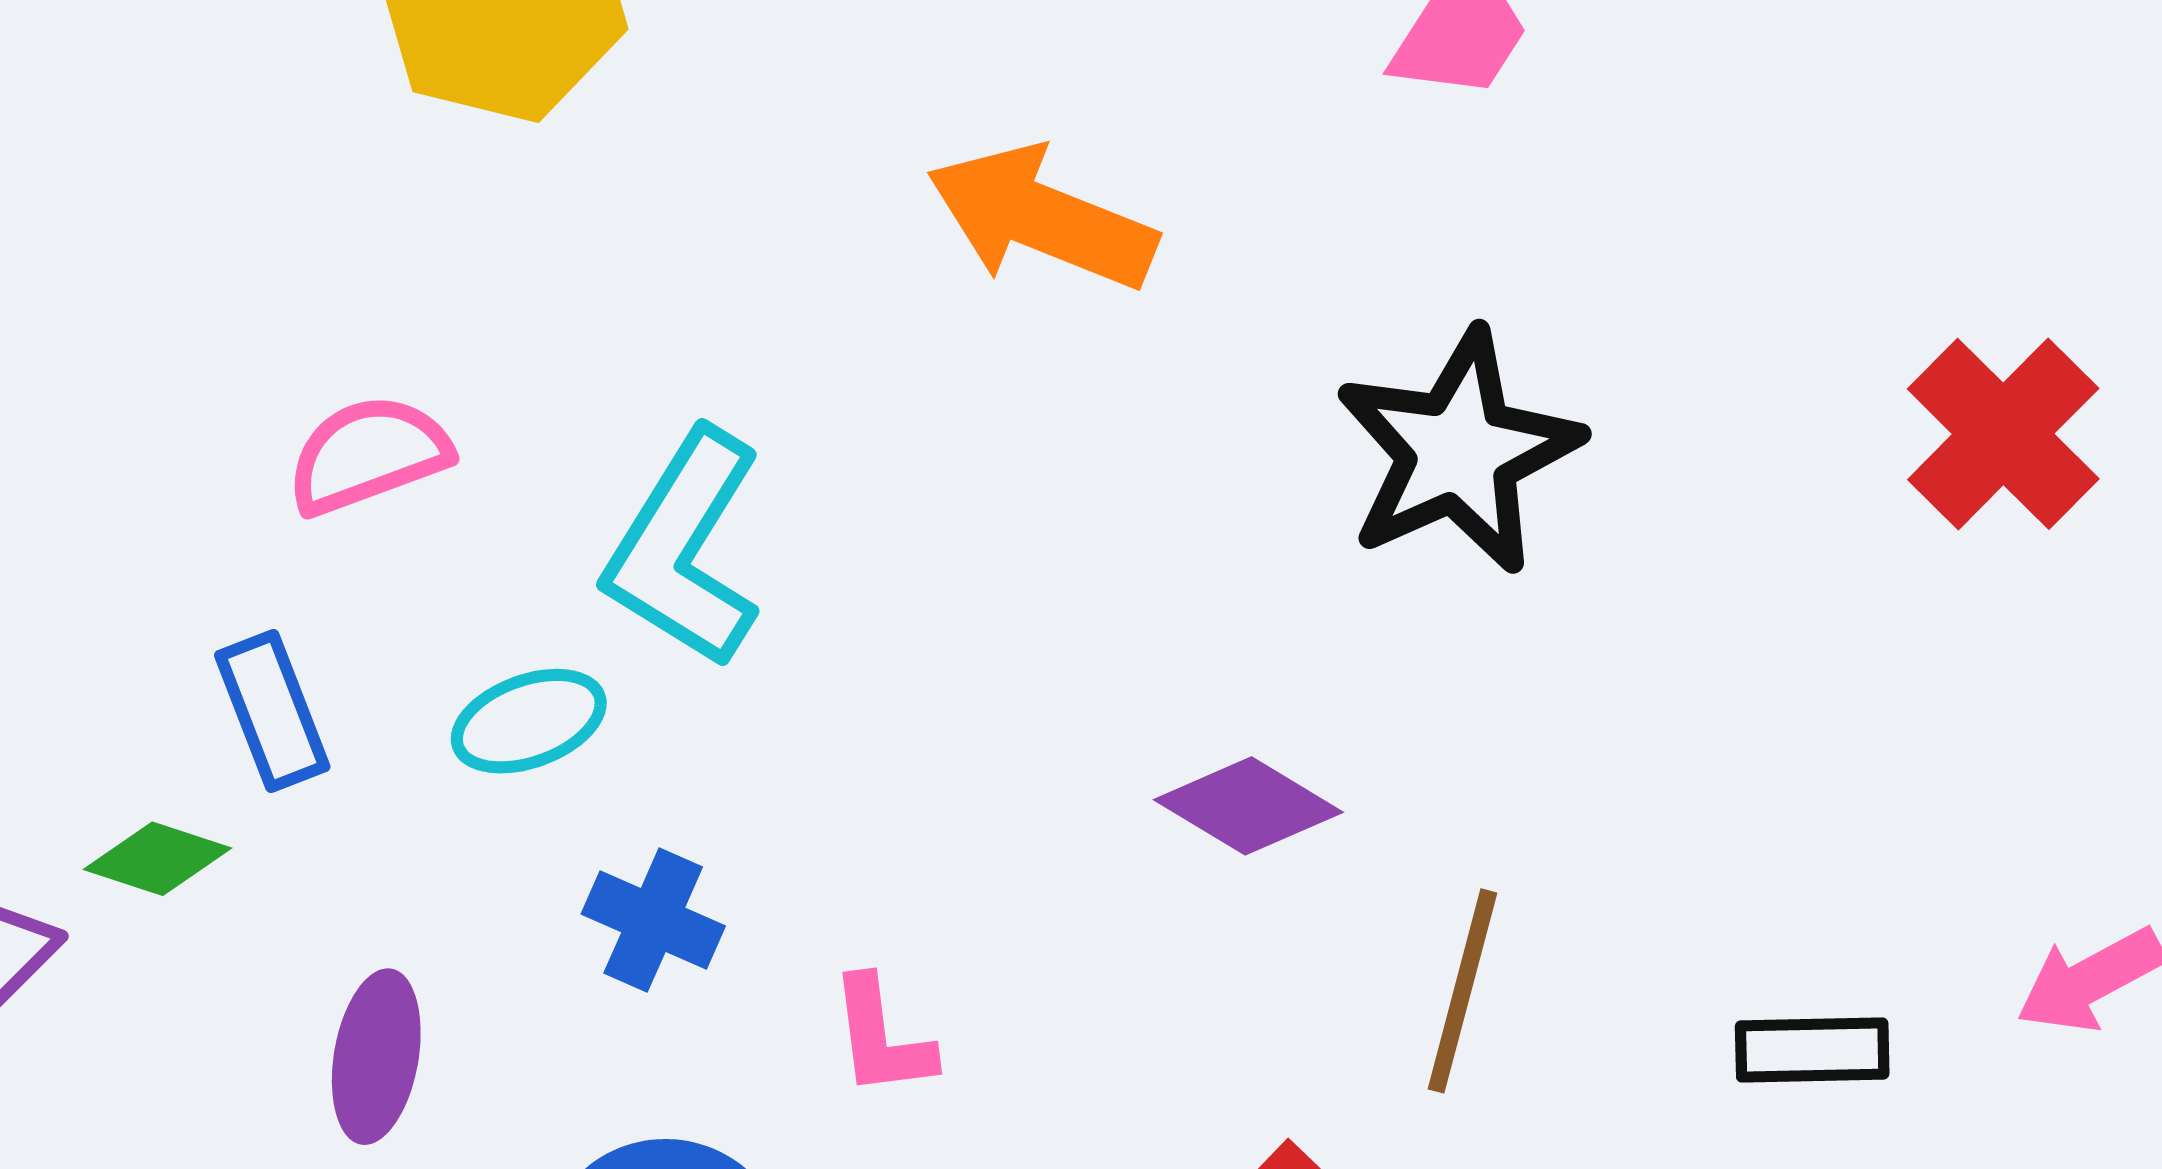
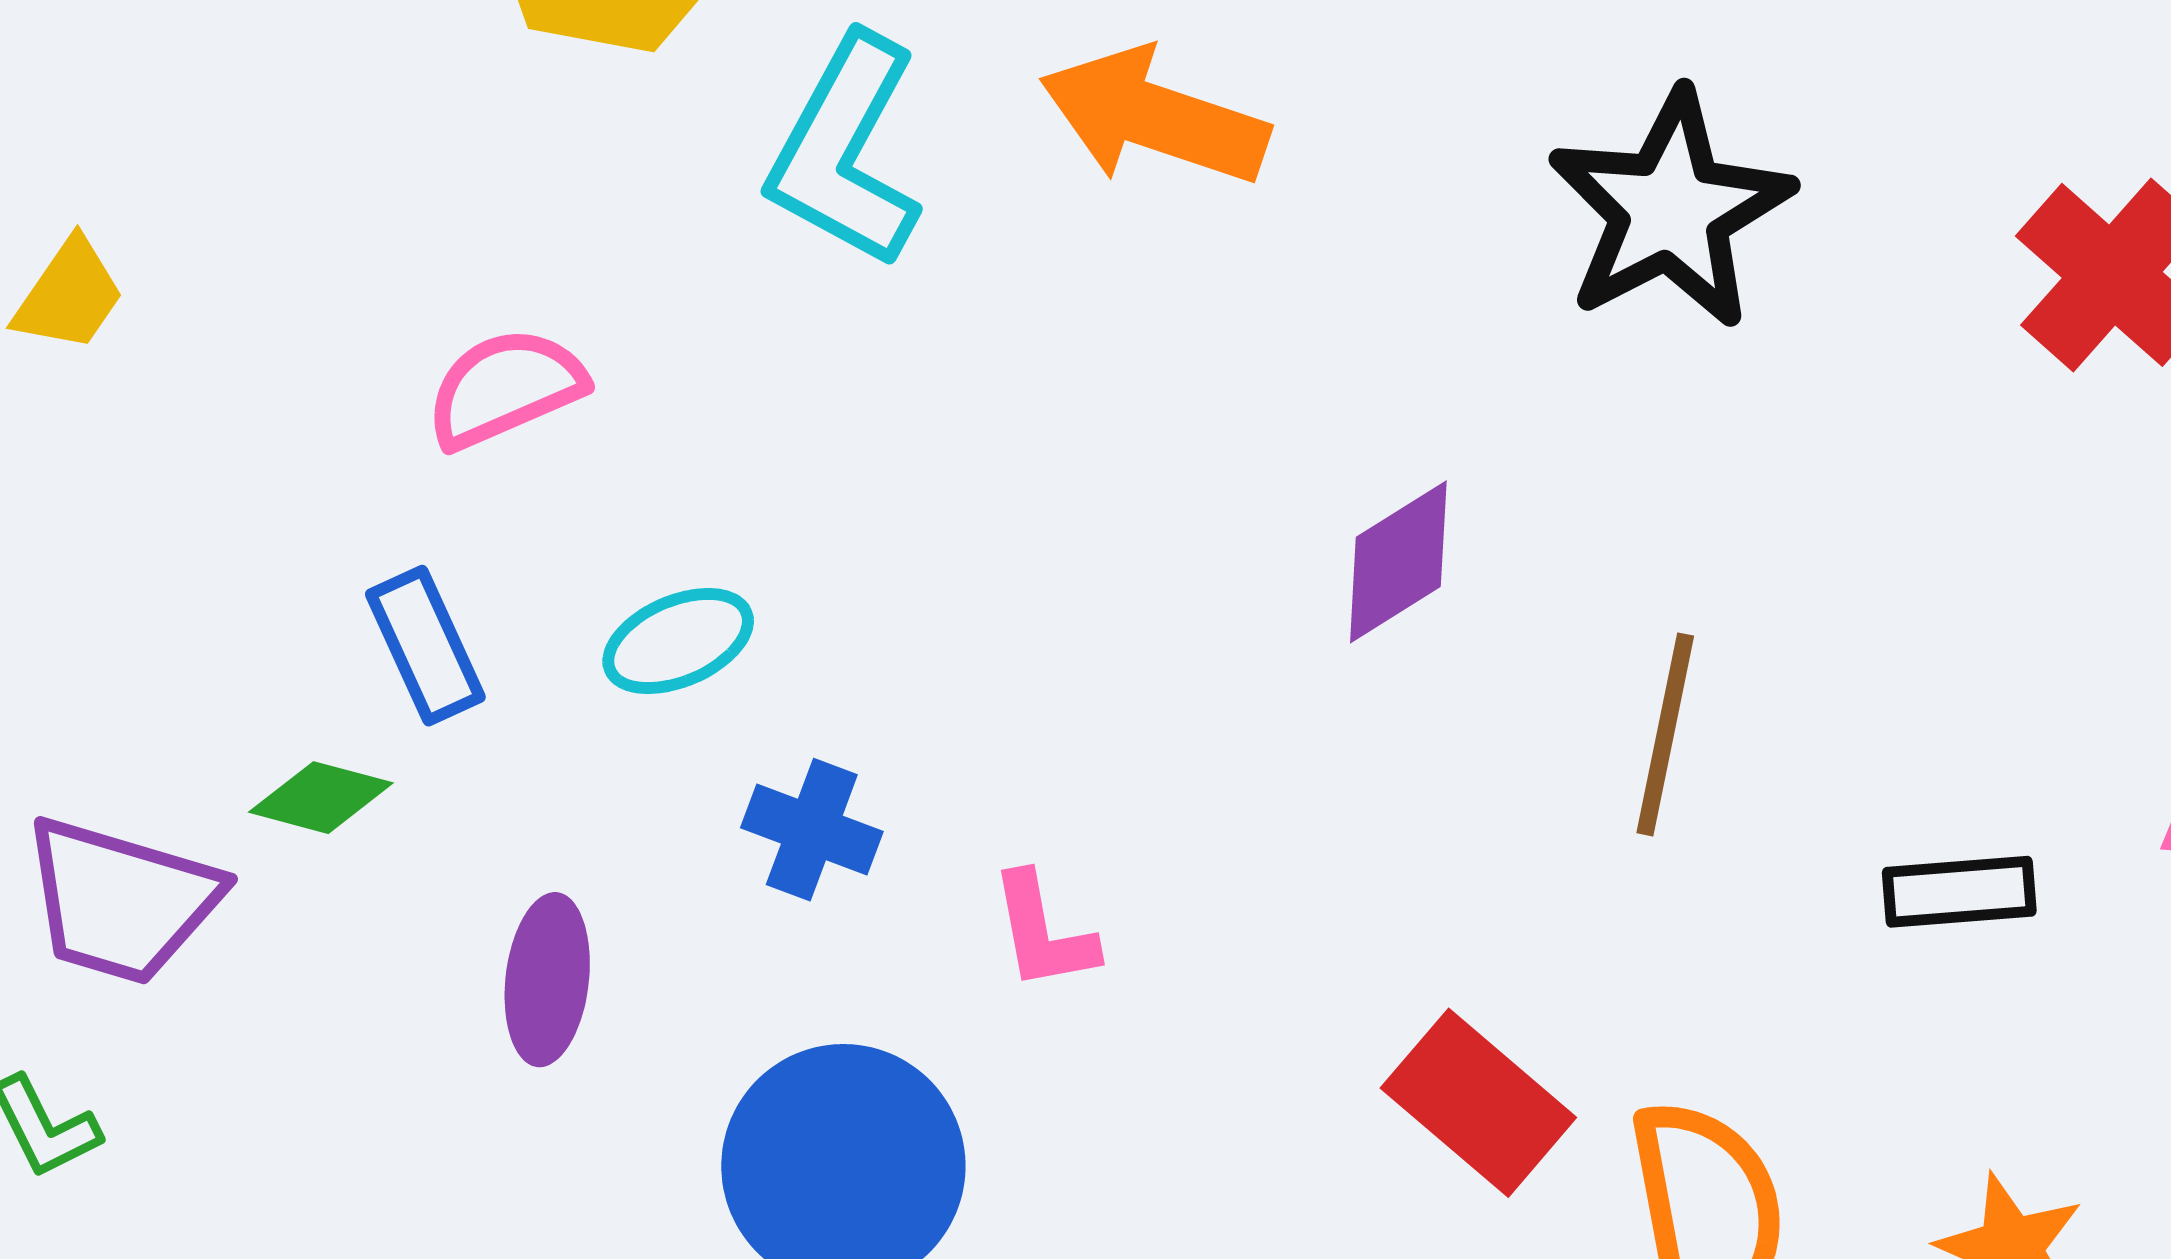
black star: (1458, 452) -> (1670, 210), moved
cyan L-shape: (684, 549) -> (845, 151), moved
purple diamond: (1248, 806) -> (1398, 562), moved, turned -60
brown line: (1462, 991) -> (1665, 734), moved

